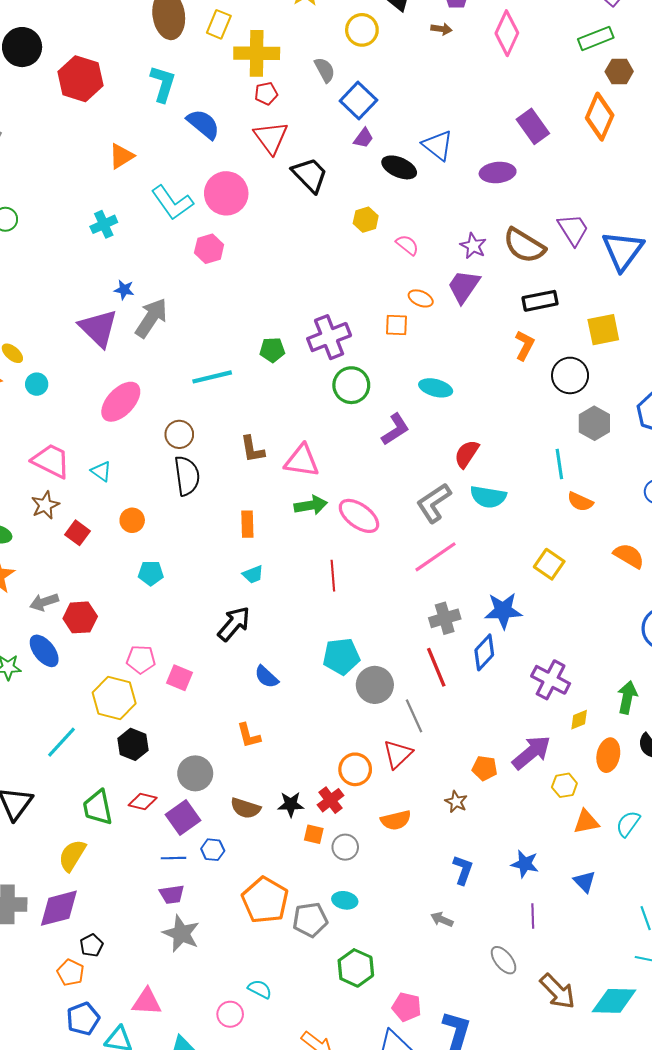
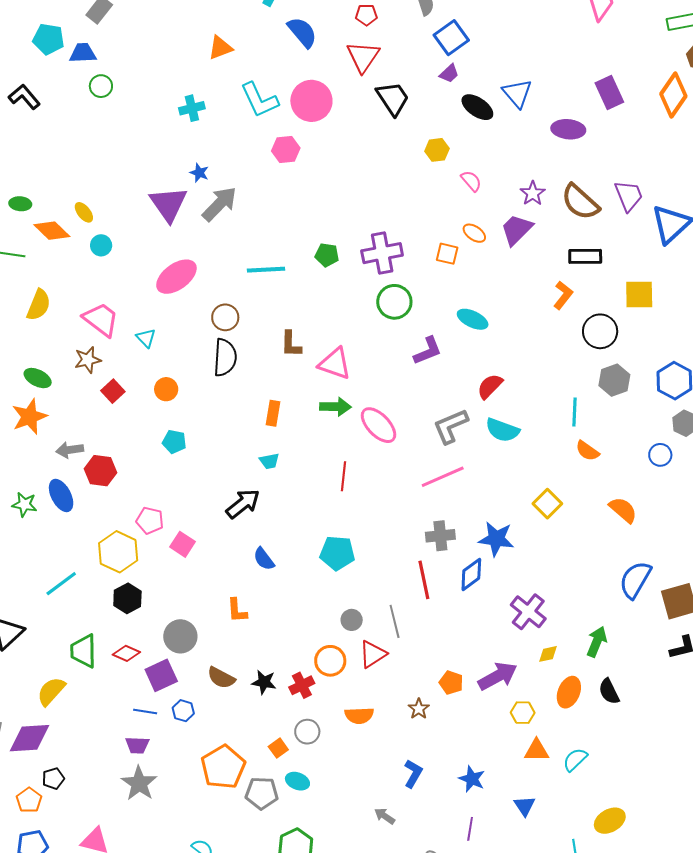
gray circle: (375, 685) -> (352, 620), moved, size x0.6
orange square: (314, 834) -> (278, 748), moved, turned 30

